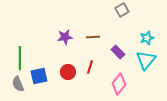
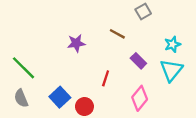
brown line: (93, 37) -> (117, 34), moved, turned 32
green line: (20, 58) -> (23, 68), turned -45
red circle: (68, 72) -> (84, 107), moved
blue square: (39, 76) -> (60, 97), moved, turned -30

